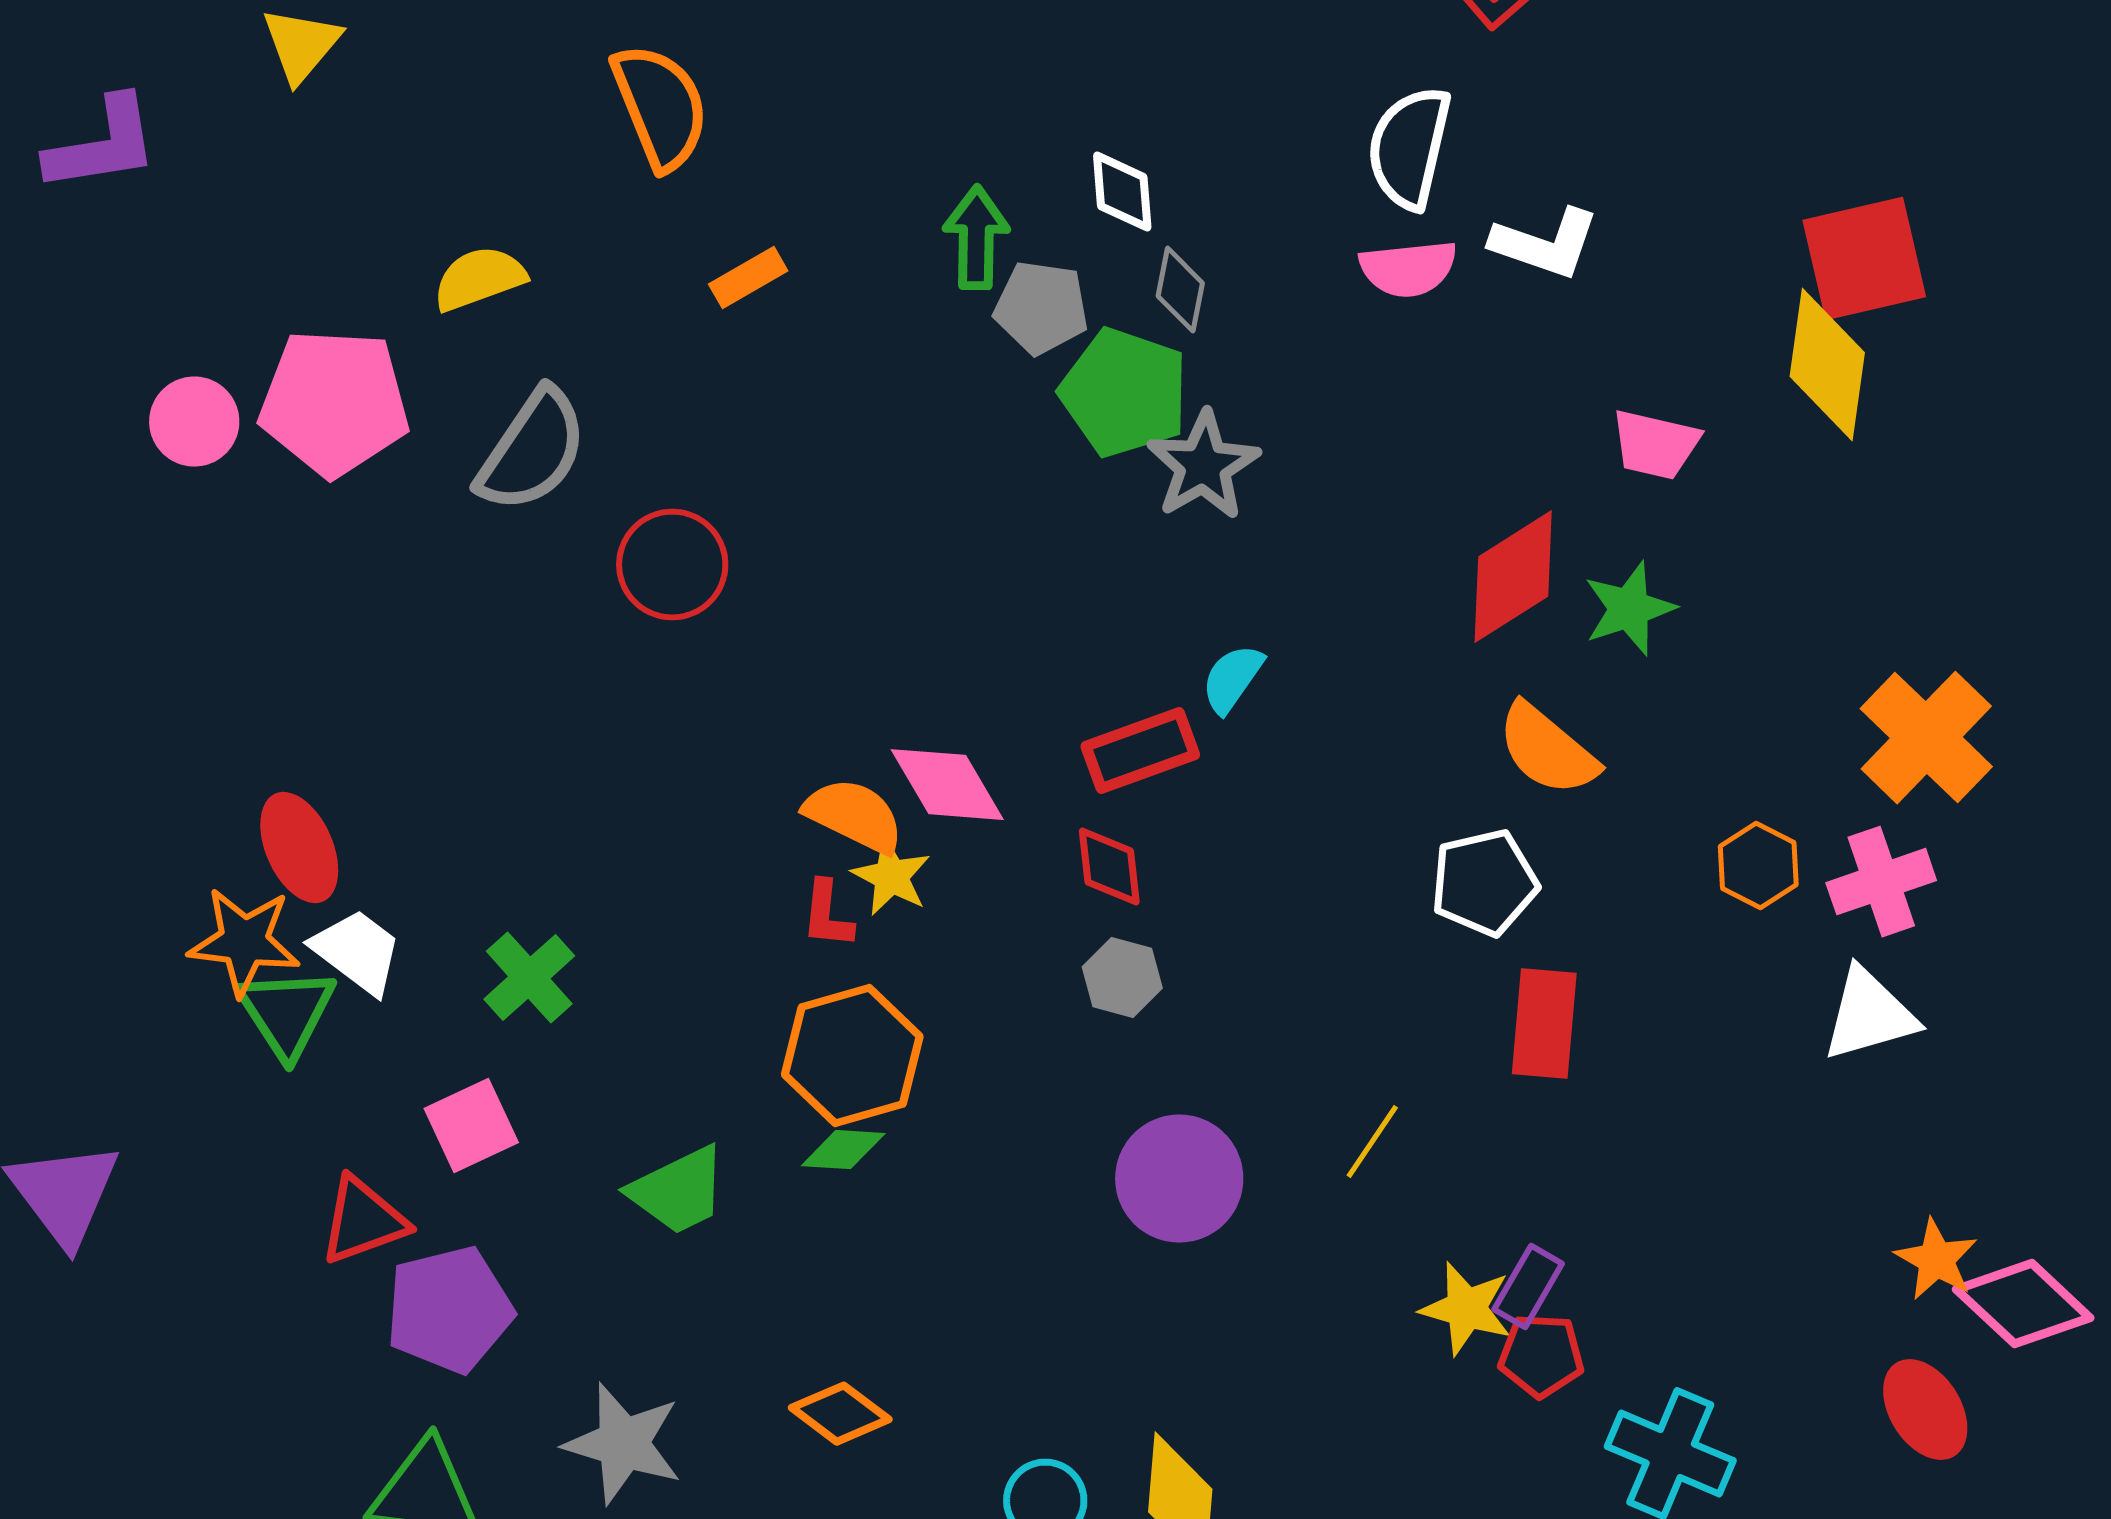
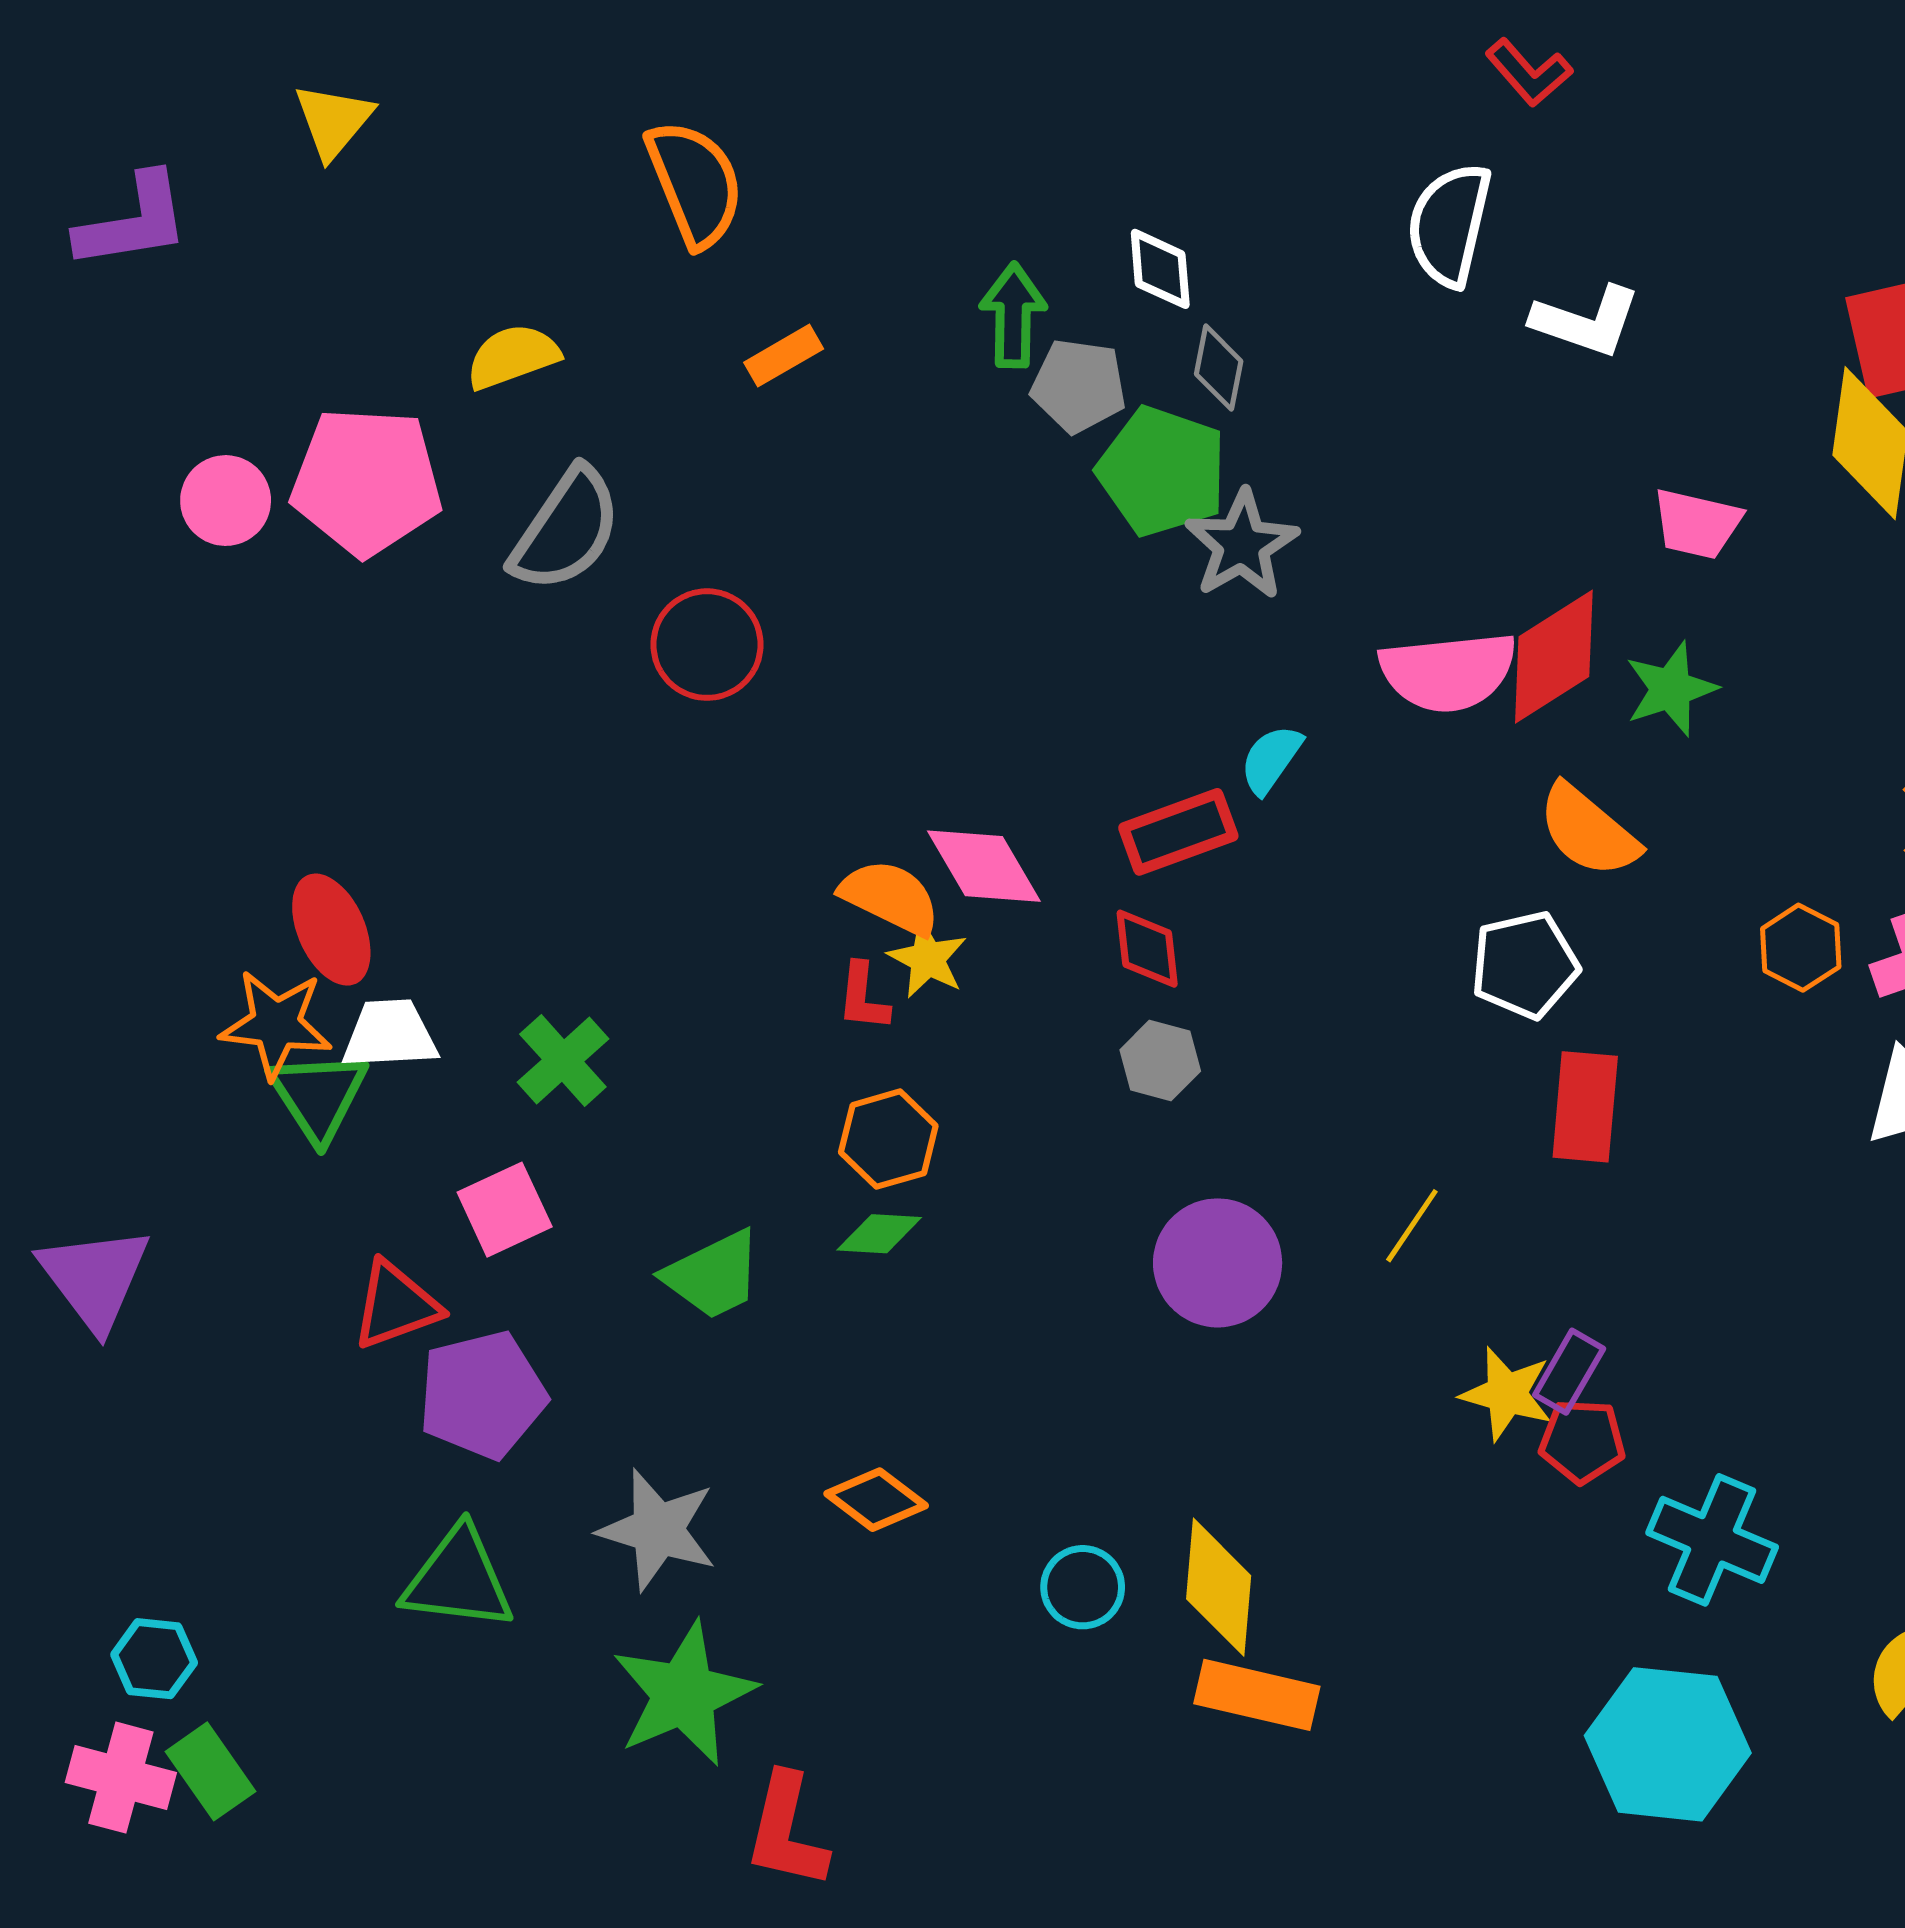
pink semicircle: (1408, 269) -> (1448, 672), moved, size x1.4
white trapezoid: (357, 952) -> (390, 1034), turned -40
orange hexagon: (852, 1056) -> (888, 1139), size x0.7

